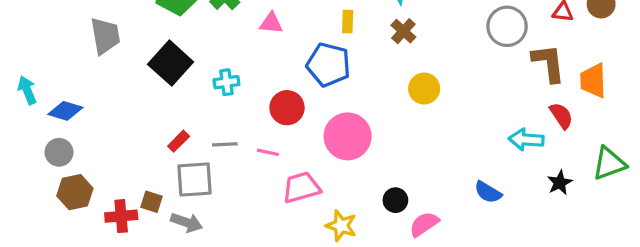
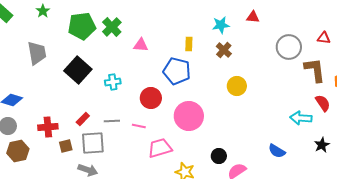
brown square: (151, 202) -> (66, 146), moved, turned -32
red cross: (121, 216) -> (48, 127), moved

